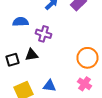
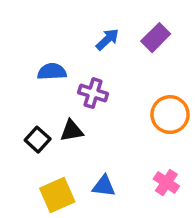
orange circle: (88, 58) -> (170, 115), moved
black square: (12, 60) -> (38, 140), turned -32

